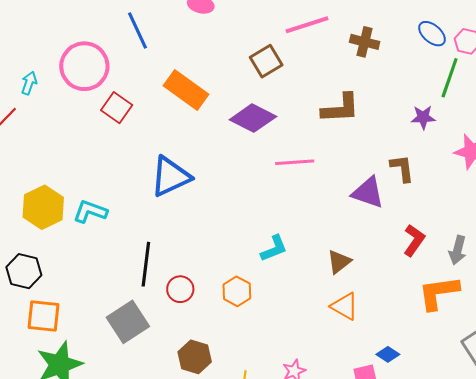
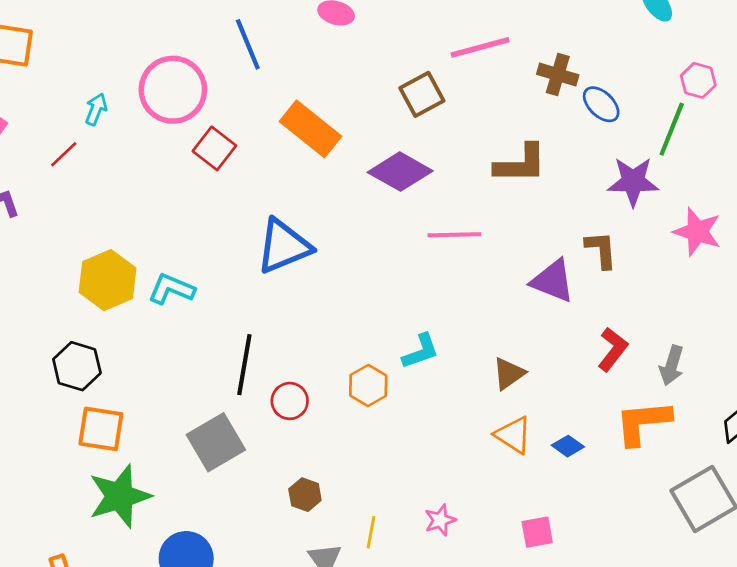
blue ellipse: (432, 34) -> (601, 104), moved
purple star: (423, 117) -> (633, 181), size x1.5
orange hexagon: (237, 291) -> (368, 385), moved
blue diamond: (388, 354) -> (568, 446), moved
brown hexagon: (195, 357) -> (305, 495), size x0.7

